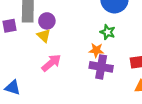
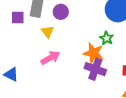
purple circle: (47, 21) -> (61, 12), moved
orange star: (96, 50) -> (93, 53), size x1.5

